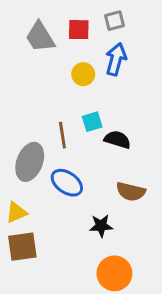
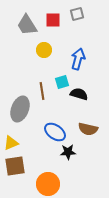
blue arrow: (116, 59) -> (78, 59), moved
yellow circle: (83, 74) -> (44, 50), moved
blue ellipse: (67, 183) -> (55, 132), moved
orange circle: (114, 273) -> (48, 184), moved

